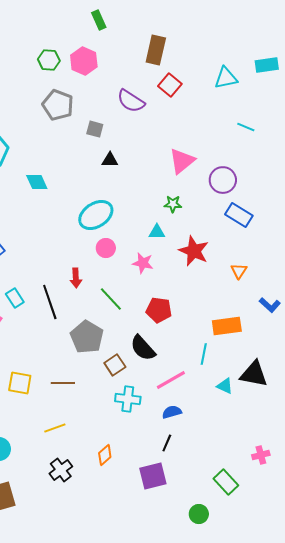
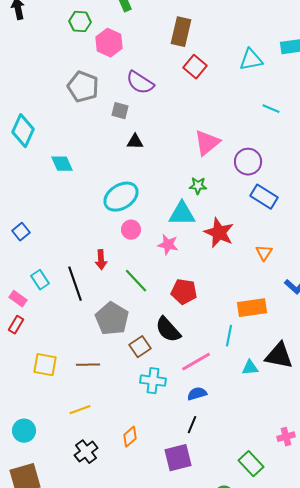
green hexagon: (49, 60) -> (80, 22), moved
purple semicircle: (131, 101) -> (140, 83), moved
cyan triangle: (157, 232) -> (182, 214), size x1.6
cyan triangle: (225, 386) -> (250, 368), turned -30

